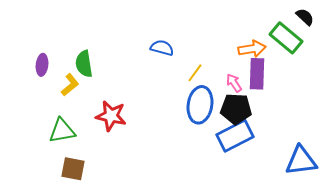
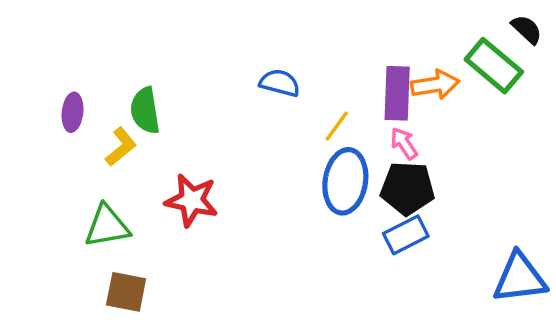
purple rectangle: (257, 74) -> (397, 93), moved
blue rectangle: (235, 136) -> (406, 235), size x0.7

